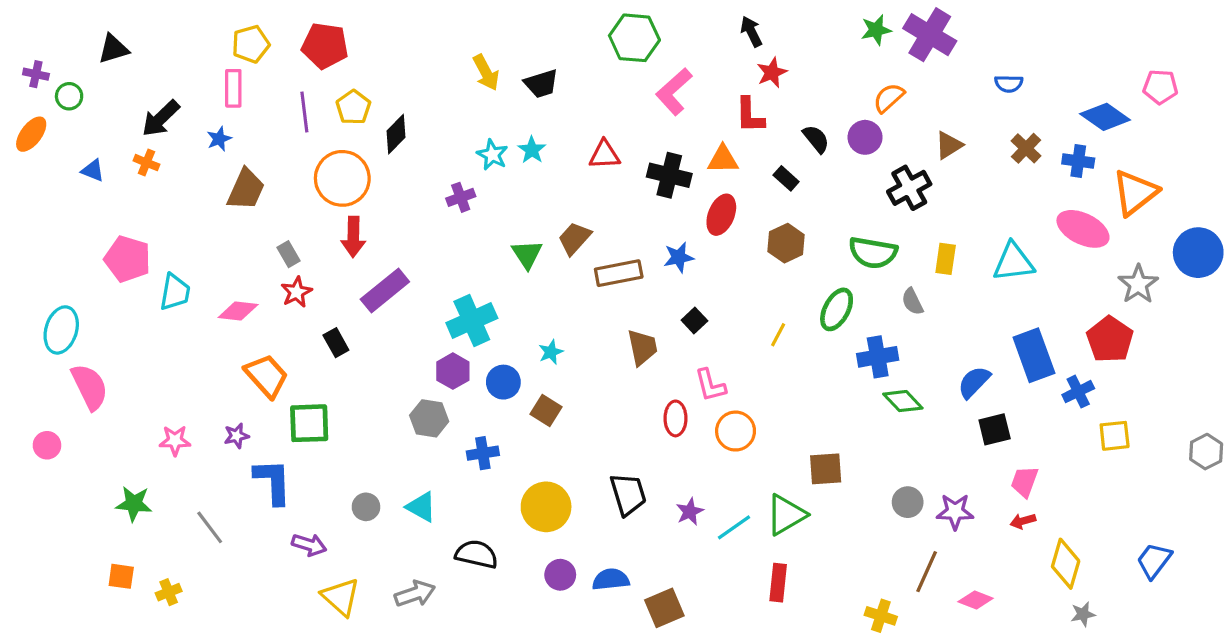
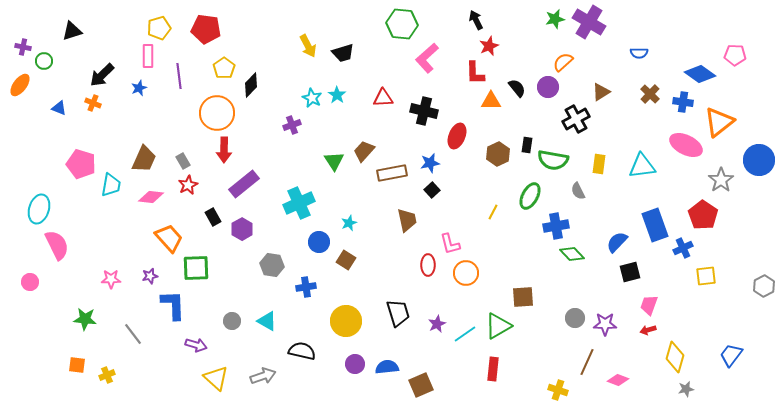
purple line: (304, 112) -> (179, 76), moved
orange triangle: (723, 159) -> (491, 101), moved
black rectangle: (786, 178) -> (527, 145), moved, turned 56
brown trapezoid: (246, 189) -> (144, 159), moved
black square: (694, 320) -> (432, 190), moved
purple hexagon: (453, 371) -> (242, 229), moved

